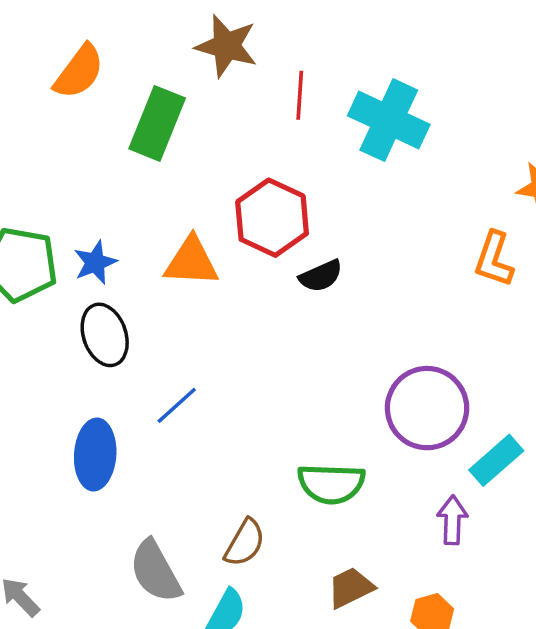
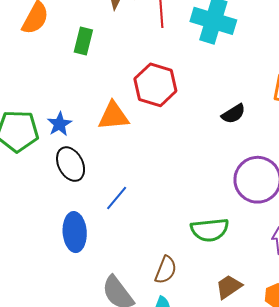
green rectangle: (157, 123) -> (83, 41), size x0.7
black semicircle: (321, 276) -> (233, 114), moved

